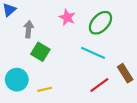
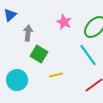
cyan line: (93, 53) -> (88, 55), turned 30
yellow line: (45, 89) -> (56, 75), moved

